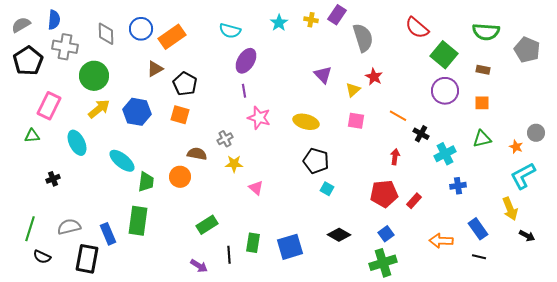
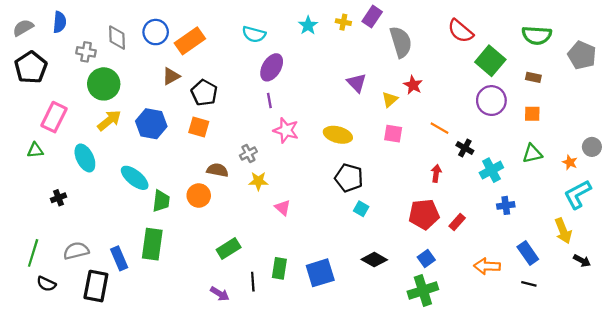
gray cross: (65, 47) -> (86, 52), moved, size x0.7

